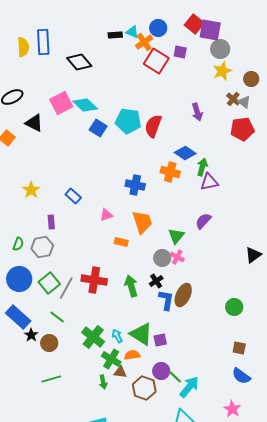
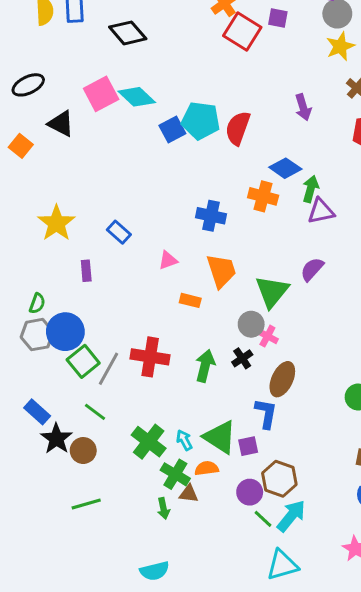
blue square: (98, 128) -> (172, 130), moved, turned 30
yellow star: (31, 190) -> (56, 223), size x1.4
green triangle: (176, 236) -> (272, 292), size x1.4
gray hexagon: (42, 247) -> (37, 335), moved
pink cross: (177, 257) -> (267, 336), moved
blue circle: (19, 279) -> (65, 332), moved
green arrow: (131, 286) -> (205, 366), turned 30
blue L-shape: (166, 300) -> (266, 413), moved
blue rectangle: (18, 317) -> (37, 412), size x0.7
black star: (31, 335) -> (56, 439), size x1.5
green line: (175, 377) -> (263, 519), moved
brown hexagon: (144, 388) -> (279, 479), moved

